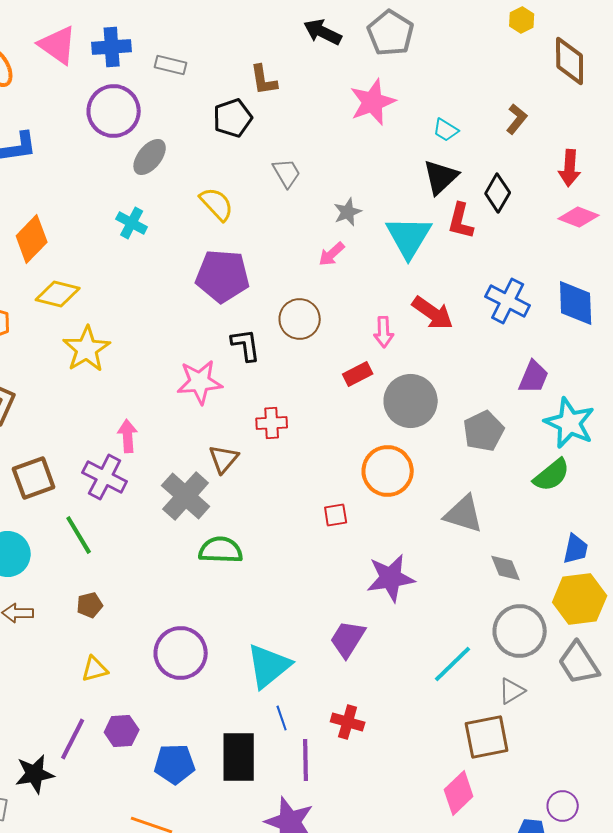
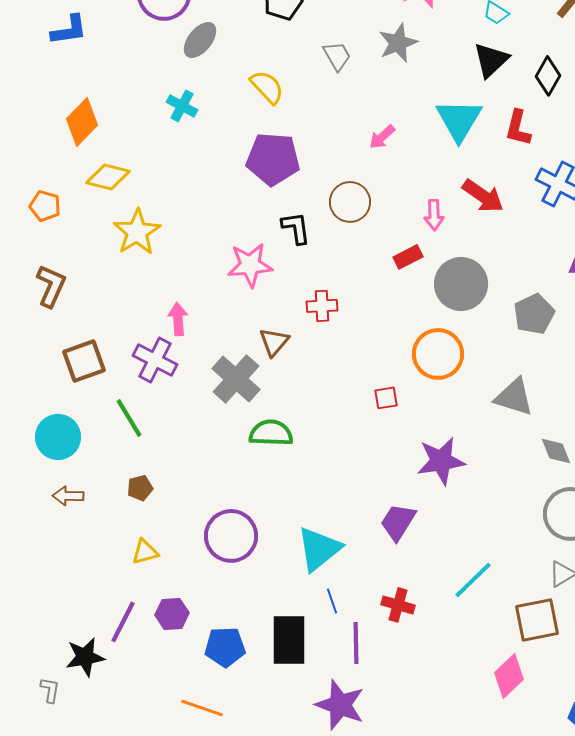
gray star: (348, 212) -> (398, 43), moved, size x1.4
red L-shape: (461, 221) -> (518, 128), moved
cyan line: (453, 664) -> (473, 580), moved

